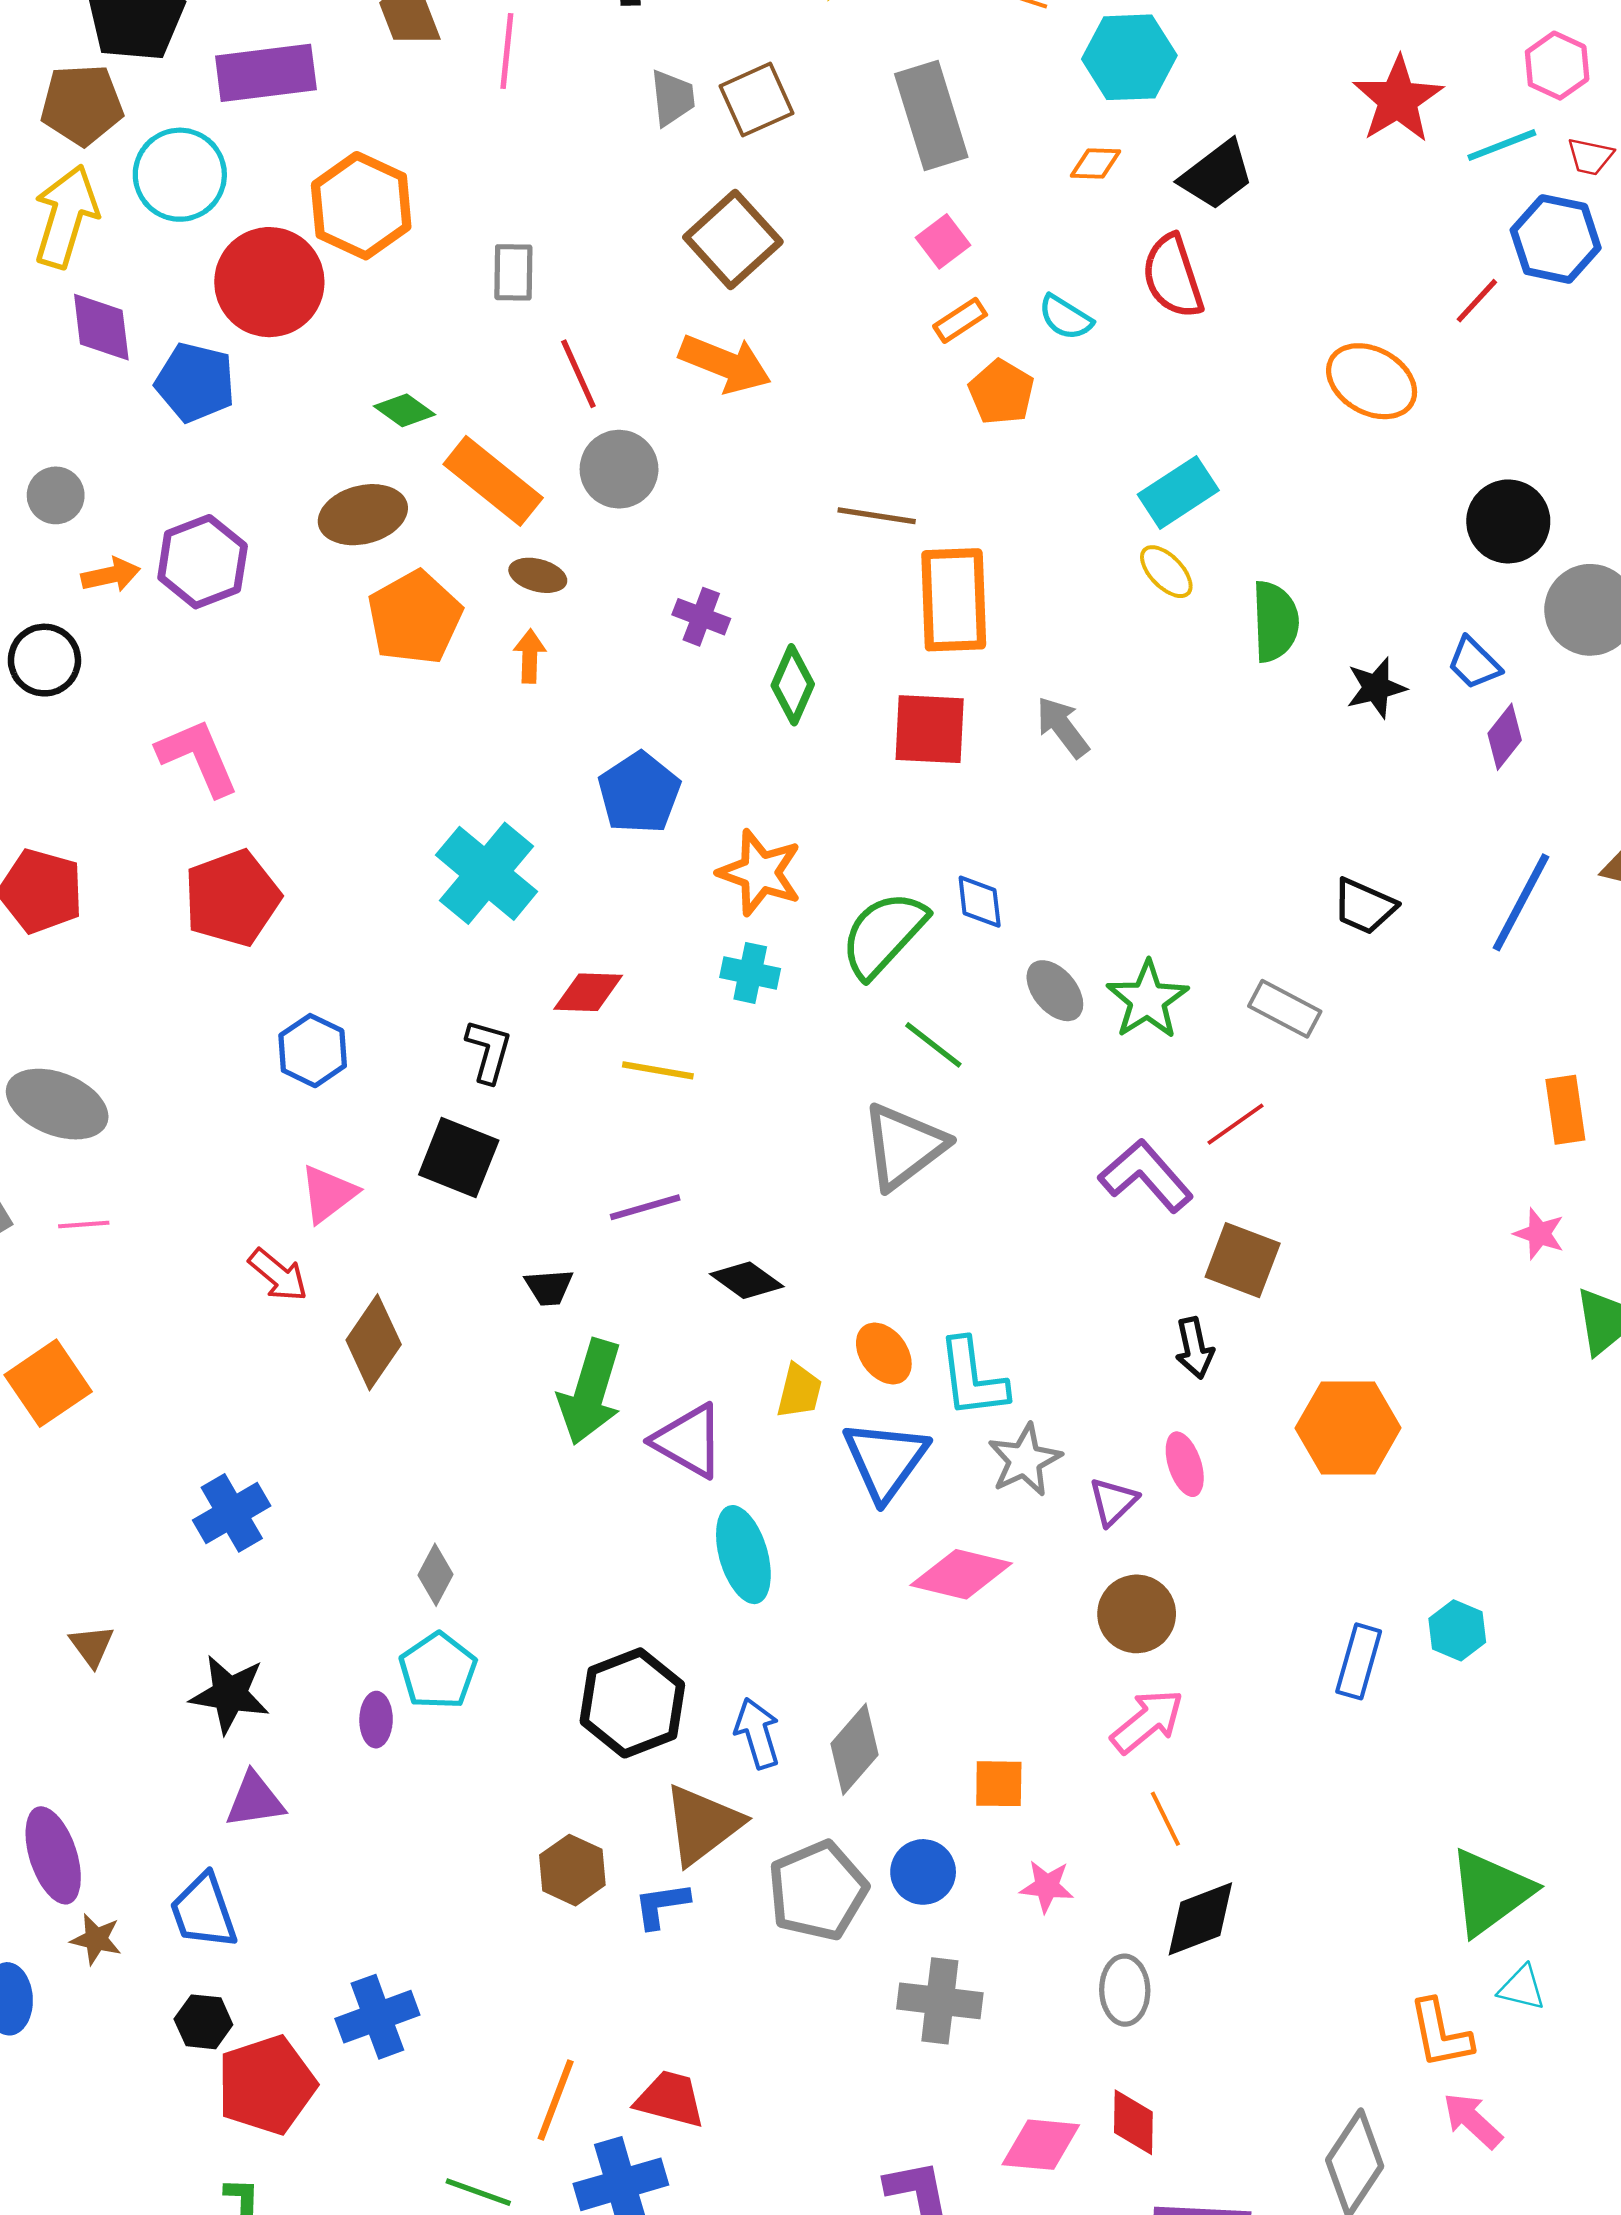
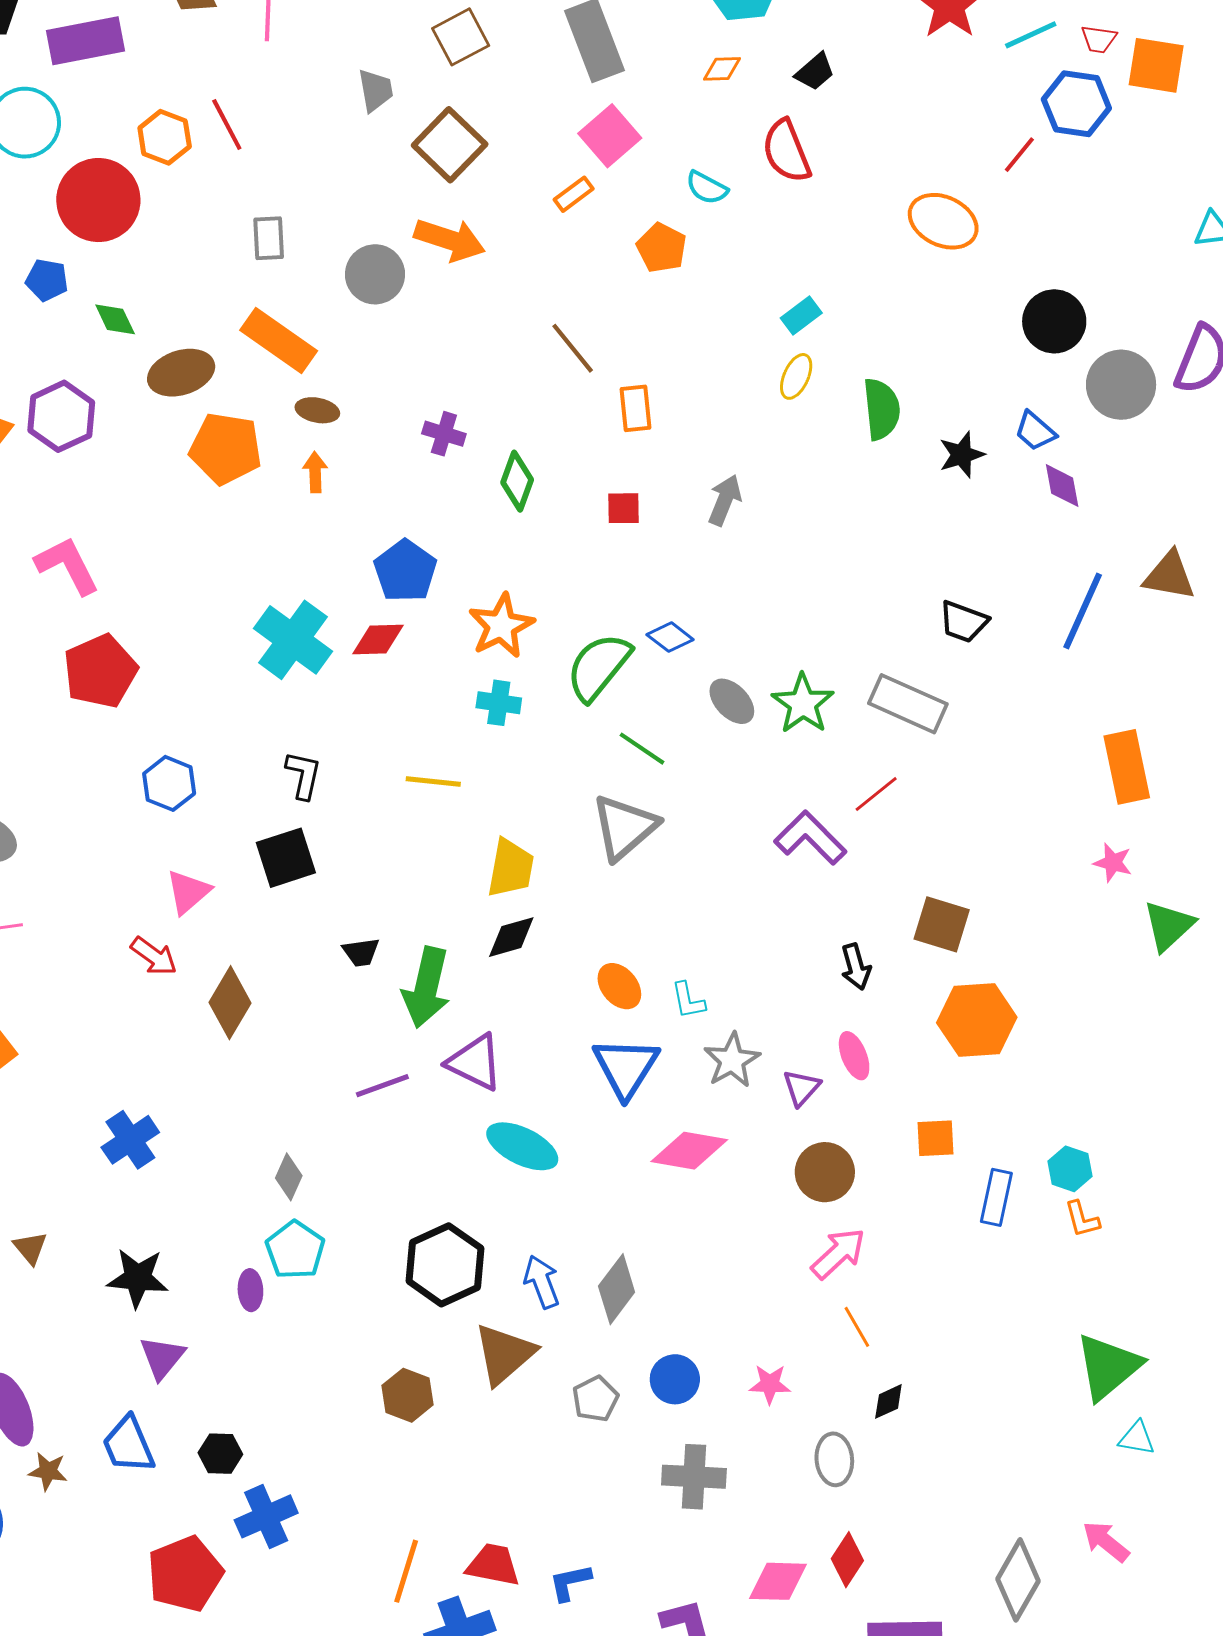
gray trapezoid: (673, 98) -> (376, 90), moved
black trapezoid: (1217, 175) -> (815, 72), size x0.7
orange hexagon: (361, 206) -> (165, 137), size x0.7
pink square: (943, 241) -> (610, 136), size x1.5
gray rectangle: (513, 272) -> (269, 238), moved
orange rectangle: (960, 320) -> (574, 194), moved
red line: (578, 374) -> (227, 124), moved
blue pentagon: (195, 382) -> (47, 280), size x0.7
green diamond: (404, 410) -> (115, 319), moved, turned 33
gray circle: (619, 469) -> (375, 274), moved
cyan rectangle: (1178, 492) -> (801, 316), size x0.7
brown line: (877, 516) -> (573, 348), turned 46
yellow ellipse: (1166, 572) -> (796, 376), turned 72
orange rectangle: (954, 600) -> (635, 408), size x0.6
orange pentagon: (415, 618) -> (226, 449), turned -30
gray arrow: (1063, 727) -> (725, 500), turned 63
red square: (930, 729) -> (624, 508), size x0.6
purple diamond: (1505, 737) -> (1062, 486), turned -45
orange star: (760, 873) -> (501, 626), turned 30
blue diamond: (980, 902) -> (670, 637), turned -42
red diamond: (588, 992) -> (378, 639), moved
gray rectangle: (1285, 1009) -> (908, 704), size x1.4
orange rectangle: (1565, 1110) -> (1127, 767), size x1.4
black square: (459, 1157) -> (286, 858), turned -36
purple line: (645, 1207) -> (382, 1086), moved
brown square: (1243, 1260) -> (942, 924), moved
black diamond: (747, 1280) -> (511, 937), turned -48
cyan L-shape: (972, 1378) -> (688, 1000), size x0.6
yellow trapezoid: (799, 1391) -> (511, 868), moved, size x1.4
green arrow: (590, 1392) -> (426, 987), moved
cyan ellipse: (743, 1555) -> (522, 1146), turned -44
orange square: (999, 1784) -> (936, 1138), moved
purple triangle: (255, 1800) -> (162, 1357), turned -39
gray pentagon: (818, 1891) -> (595, 1399), size x0.6
blue L-shape: (661, 1905) -> (570, 1582), moved
black diamond: (1200, 1919) -> (888, 1401), size x0.6
black hexagon: (203, 2022) -> (220, 1454), moved
orange L-shape: (1440, 2034) -> (1082, 1219), moved, size x0.7
red diamond: (1133, 2122) -> (847, 1560), turned 36

